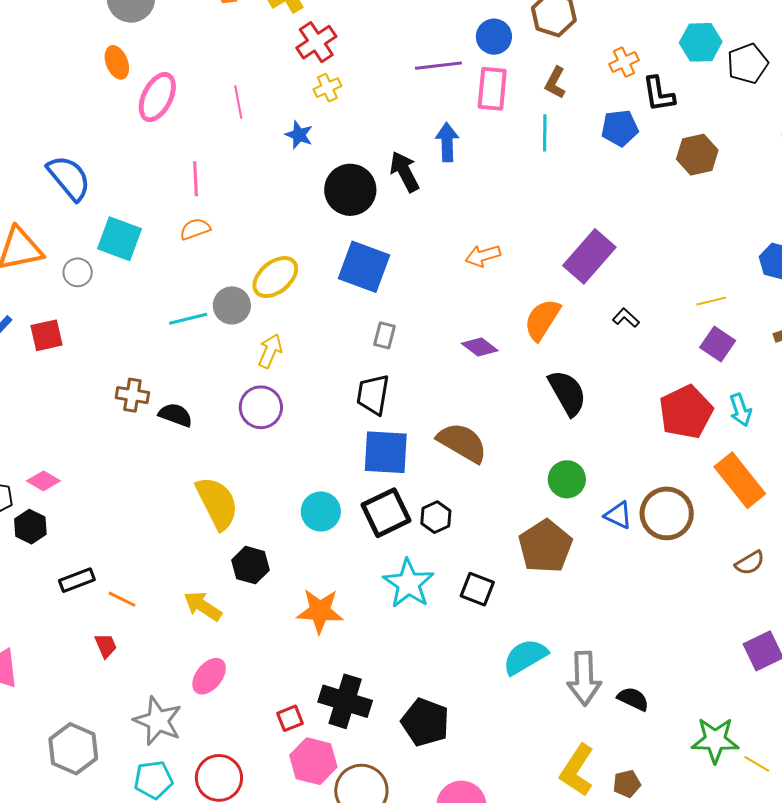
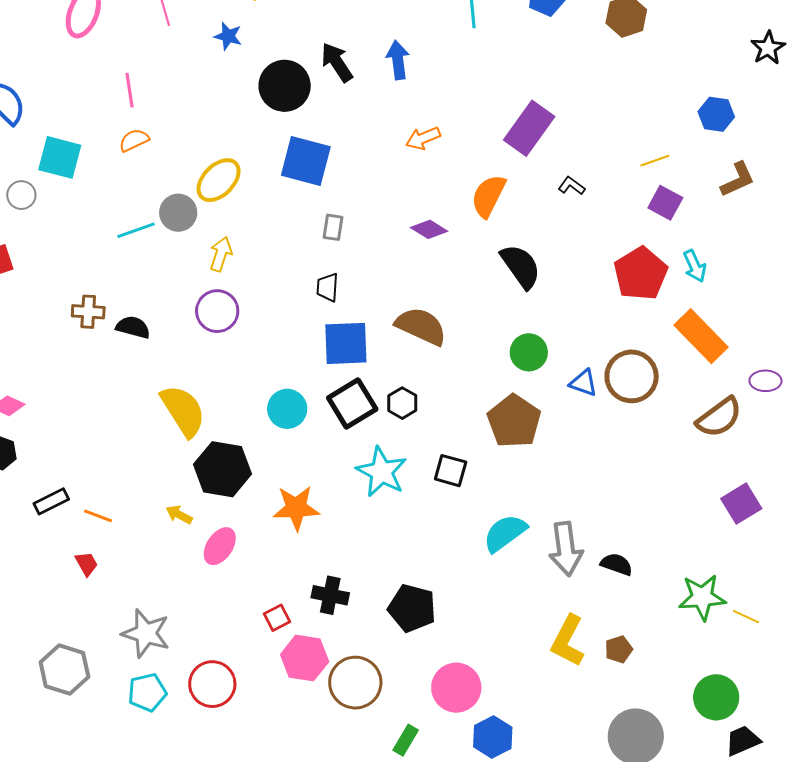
blue arrow: (447, 142) -> (398, 60), moved
black trapezoid: (373, 394) -> (327, 287), size x0.7
brown semicircle: (750, 563) -> (719, 417), size x1.6
black hexagon: (251, 565) -> (223, 469), size x1.5
yellow arrow: (203, 606) -> (179, 515), size x0.7
pink ellipse: (209, 676) -> (220, 546), moved
black cross: (345, 701) -> (330, 595), size x0.7

